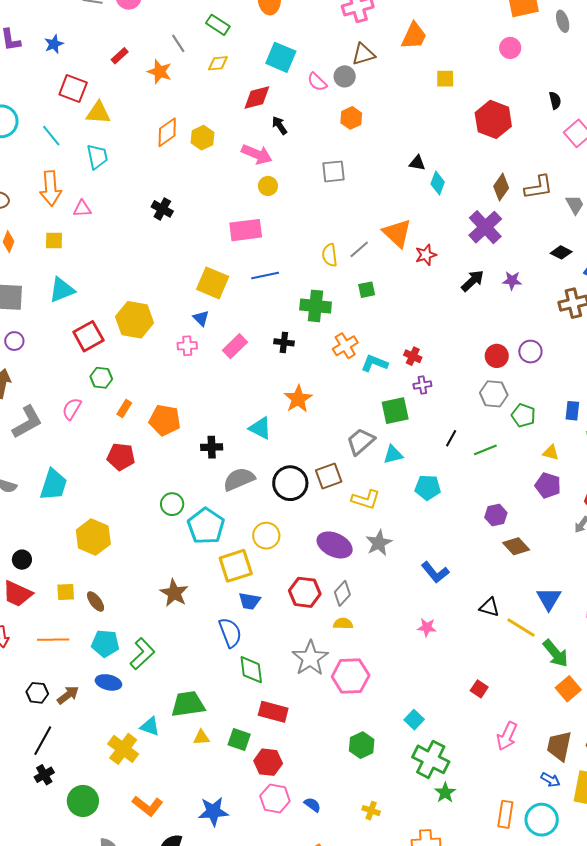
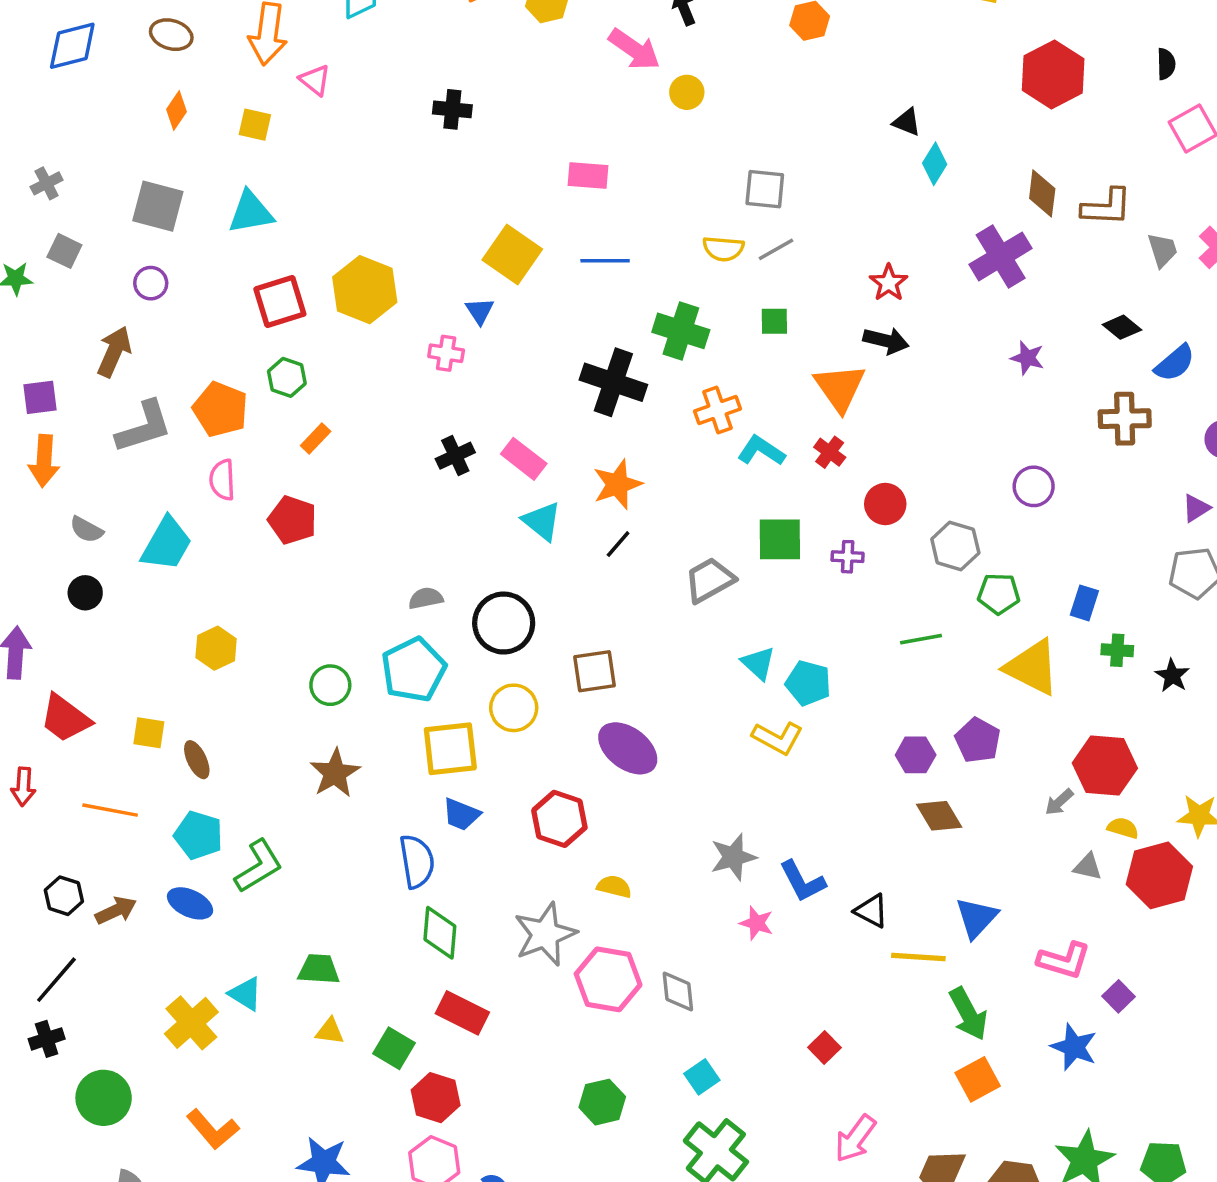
gray square: (334, 171) -> (765, 189), moved
yellow circle: (268, 186) -> (687, 92), moved
brown diamond: (501, 187) -> (1042, 193), turned -40
pink triangle: (82, 209) -> (315, 80), turned 30
black cross: (162, 209) -> (452, 109), turned -35
pink rectangle: (246, 230) -> (588, 176), size x0.7
orange triangle: (397, 233) -> (840, 388), moved
yellow semicircle: (330, 255) -> (723, 249), turned -90
red star: (426, 255) -> (889, 283), turned -30
black arrow: (473, 281) -> (886, 341), moved, turned 45
black cross: (284, 342) -> (613, 382), size x1.8
pink rectangle: (235, 346) -> (524, 459), moved, turned 70
red circle: (497, 356) -> (885, 504), moved
purple cross: (422, 385) -> (848, 557), moved
pink semicircle: (72, 409) -> (222, 480), moved, turned -45
green pentagon: (523, 415) -> (999, 594), turned -30
orange pentagon: (165, 420) -> (220, 409), moved
black line: (451, 438) -> (618, 544), moved
black cross: (212, 447) -> (455, 456), moved, turned -35
yellow triangle: (551, 453) -> (1032, 667), size x2.0
cyan triangle: (393, 455) -> (758, 663), moved, turned 45
brown square: (329, 476) -> (594, 671), moved
gray semicircle: (239, 479) -> (426, 598), moved, size x0.6
black circle: (290, 483) -> (504, 623), moved
purple pentagon: (548, 485) -> (978, 740), moved
yellow L-shape: (366, 499) -> (778, 738), moved
green circle: (172, 504) -> (330, 685), moved
yellow hexagon: (93, 537) -> (216, 648), size x0.7
gray star: (379, 543) -> (733, 857), moved
black circle: (22, 560) -> (85, 593), moved
blue L-shape: (435, 572) -> (802, 881), moved
gray diamond: (342, 593) -> (678, 991), moved, turned -60
yellow line: (521, 627) -> (918, 957), turned -40
green trapezoid: (188, 704) -> (319, 969), size x0.7

